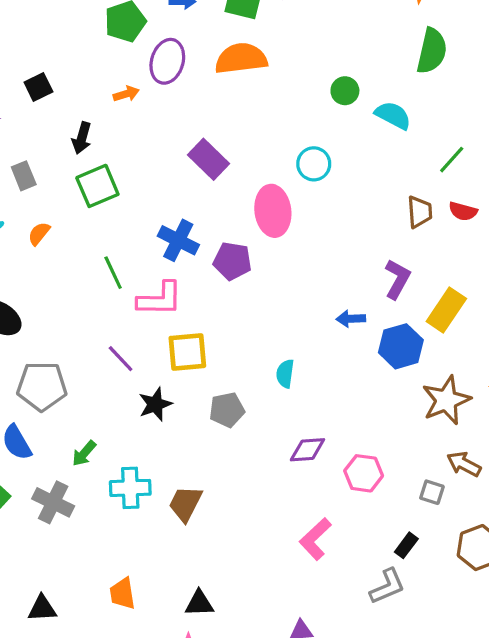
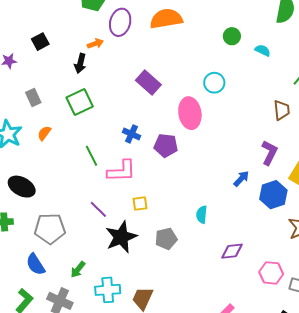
cyan semicircle: (393, 115) -> (263, 50), size x0.7
black arrow: (82, 138) -> (80, 63), moved
blue cross: (178, 240) -> (132, 134), size x0.7
blue arrow: (351, 319) -> (241, 179), turned 138
yellow square: (187, 352) -> (140, 203), size x0.6
black star: (155, 404) -> (121, 237), size x1.5
purple diamond: (307, 450) -> (232, 251), moved
pink hexagon: (364, 473) -> (271, 273), moved

